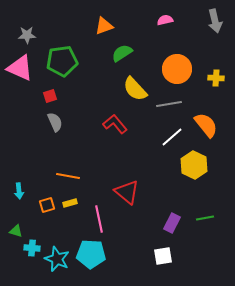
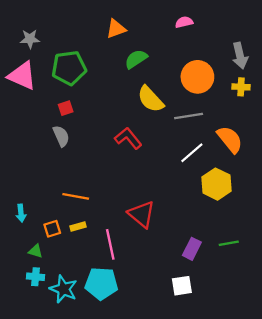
gray arrow: (215, 21) -> (240, 56), moved
red square: (50, 96) -> (66, 108), moved
green triangle: (16, 231) -> (36, 251), moved

